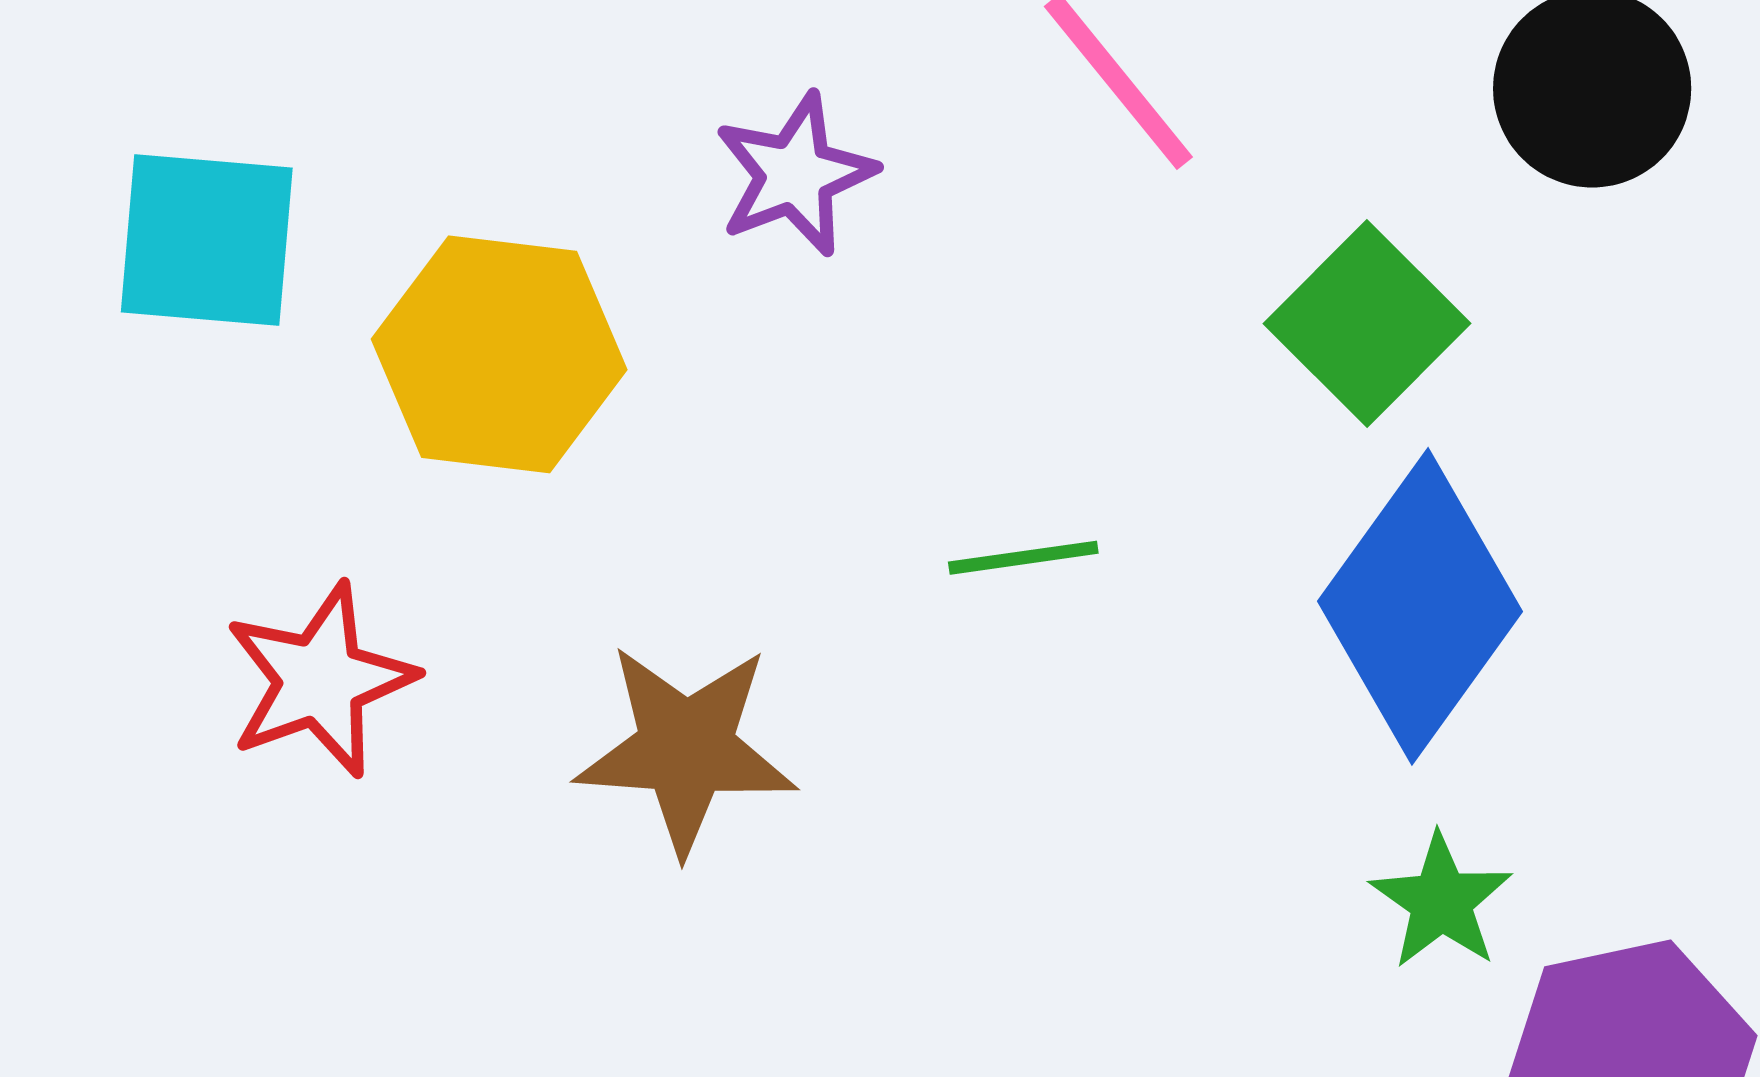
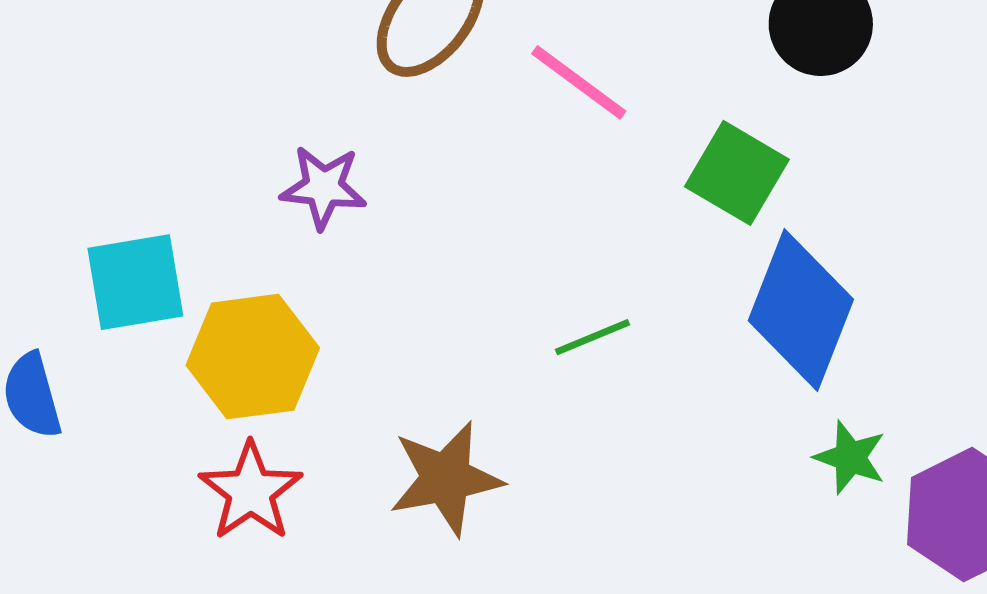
purple star: (795, 174) -> (323, 187), moved, turned -30
yellow hexagon: (499, 354) -> (253, 357), moved

